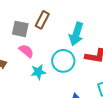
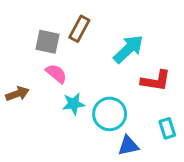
cyan arrow: (76, 34) -> (128, 49), turned -150
cyan circle: (63, 61) -> (110, 114), moved

